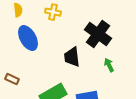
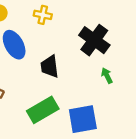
black trapezoid: (72, 57) -> (50, 66), moved

